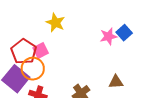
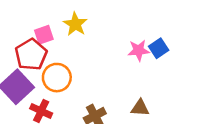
pink square: (41, 51) -> (44, 35), moved
orange circle: (33, 69) -> (57, 78), moved

